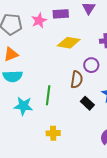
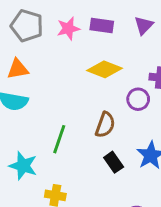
purple circle: (91, 65) -> (138, 99), moved
cyan star: (23, 106) -> (23, 166), moved

